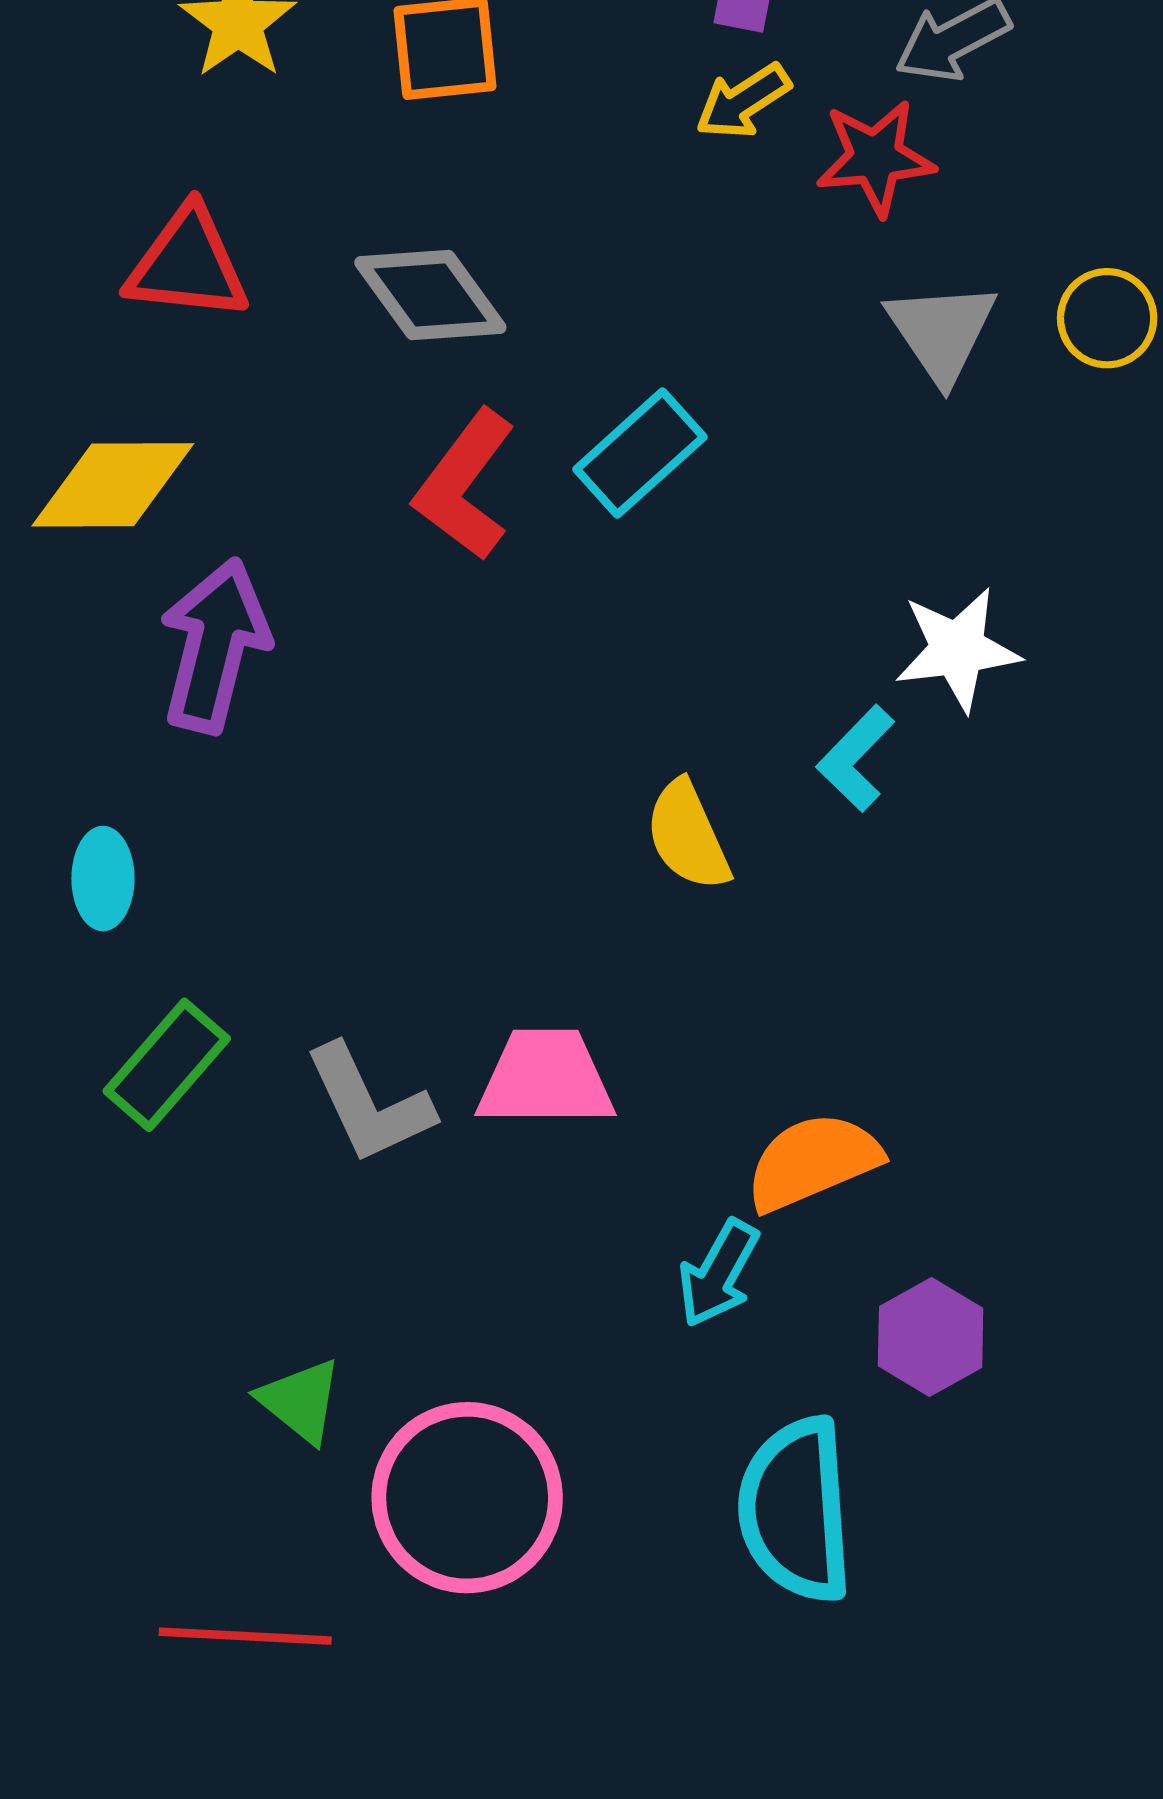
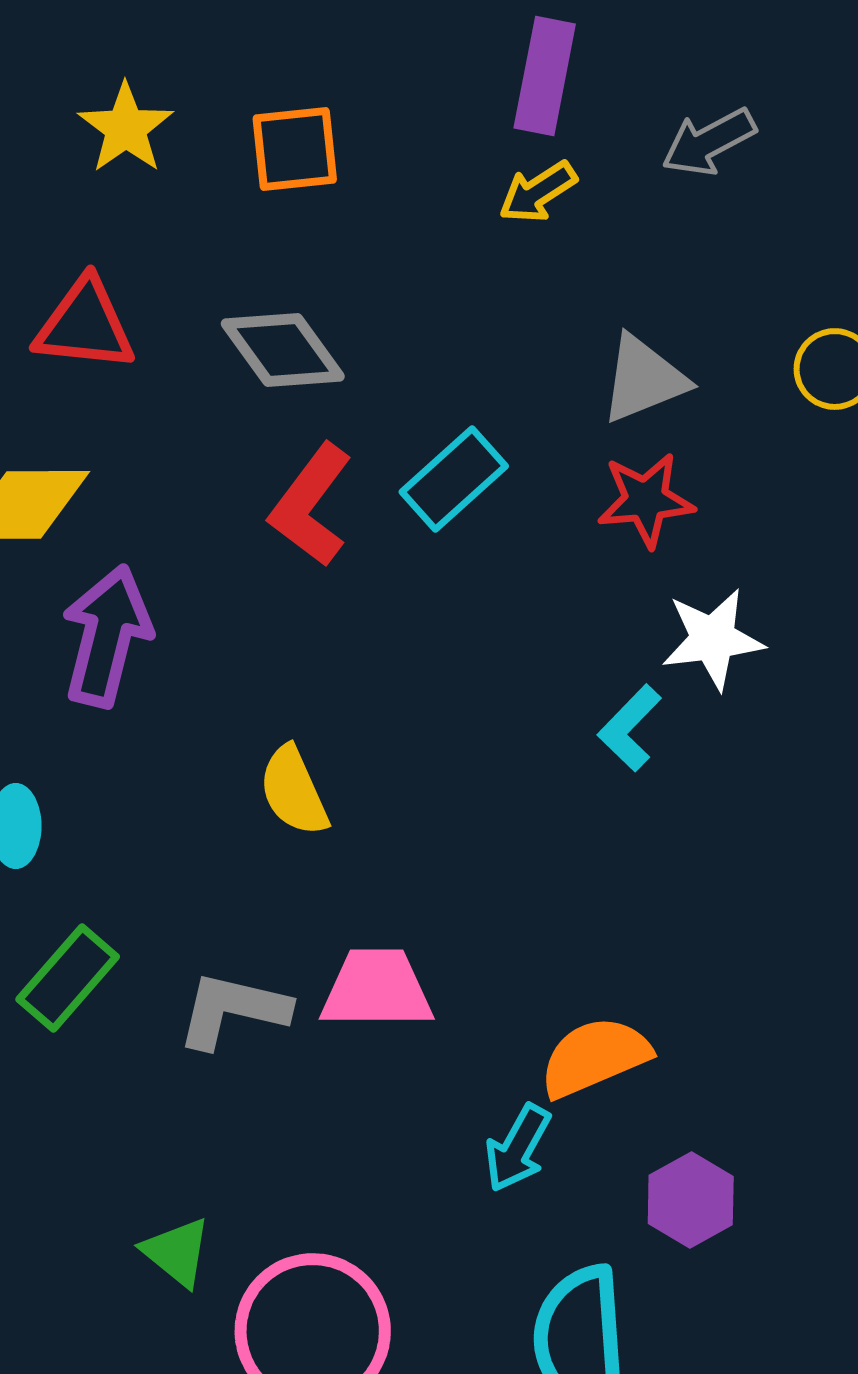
red star: (875, 158) -> (646, 500), moved
gray triangle: (942, 332) -> (644, 379), moved, turned 42
yellow semicircle: (688, 836) -> (294, 791), moved
gray L-shape: (369, 1104) -> (233, 1010), turned 128

